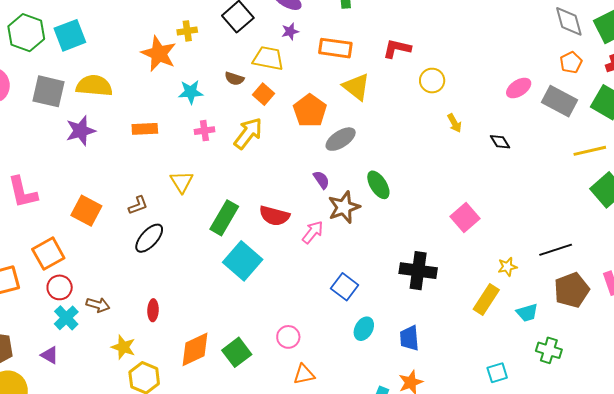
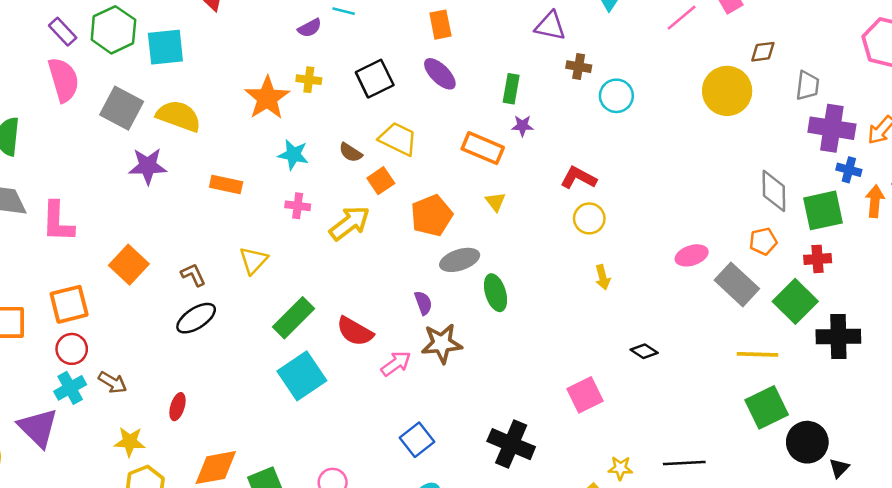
purple star: (290, 31) -> (522, 126), moved
red L-shape: (397, 49) -> (578, 178), moved
yellow triangle: (356, 87) -> (495, 202), size x0.6
black diamond: (500, 142) -> (644, 351), moved, turned -40
green ellipse: (378, 185) -> (495, 293), moved
brown L-shape: (138, 205) -> (193, 275), turned -110
yellow star: (123, 347) -> (130, 442), turned -30
purple triangle: (50, 355) -> (38, 428), size x1.8

